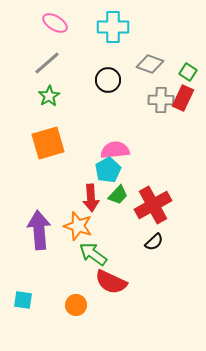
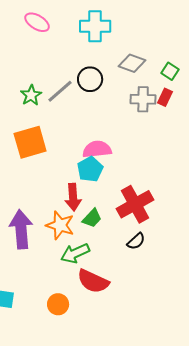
gray line: (47, 63) -> (60, 91), moved
red rectangle: (183, 98) -> (165, 97), size x0.7
green trapezoid: (118, 195) -> (92, 218), moved
green arrow: (93, 254) -> (75, 253), turned -60

